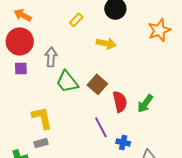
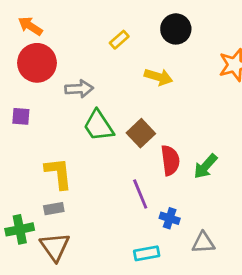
orange arrow: (23, 15) -> (30, 26), moved
gray arrow: (51, 57) -> (79, 89), turned 78
purple square: (21, 68) -> (21, 116), moved

